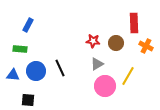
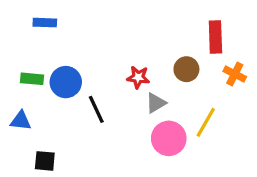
blue rectangle: (28, 25) -> (45, 23), moved, turned 64
red star: (93, 41) -> (138, 77), moved
blue circle: (36, 71) -> (66, 82), moved

